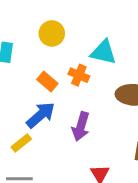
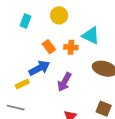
orange cross: (79, 75) -> (71, 47), turned -32

